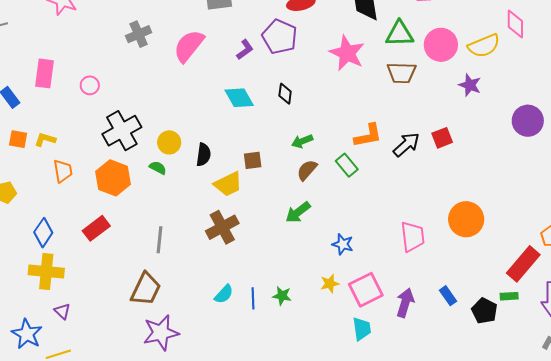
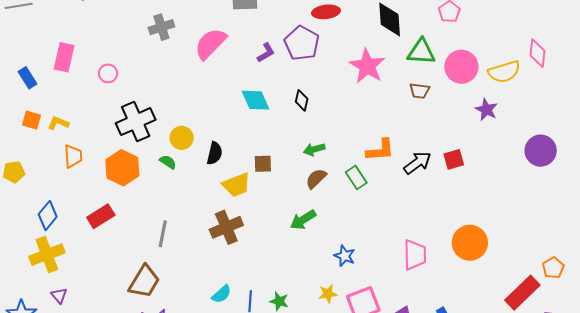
brown trapezoid: (402, 73) -> (420, 91), size x0.7
yellow cross: (46, 271) -> (47, 255), turned -32

